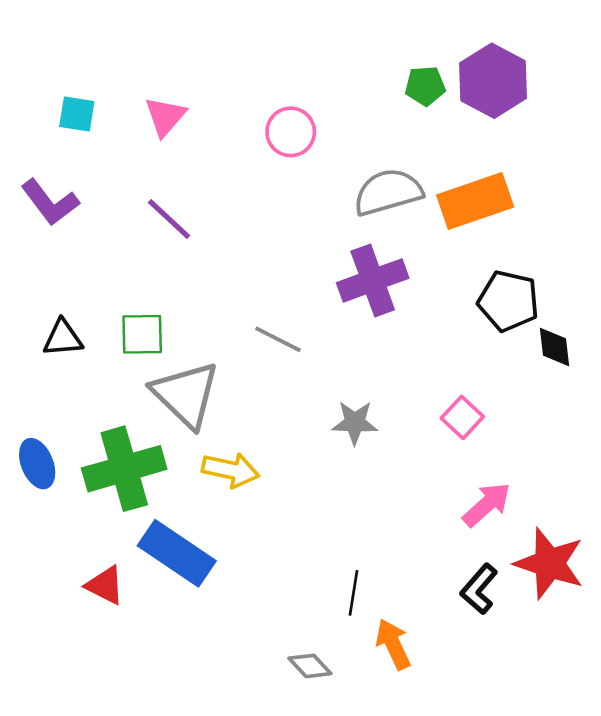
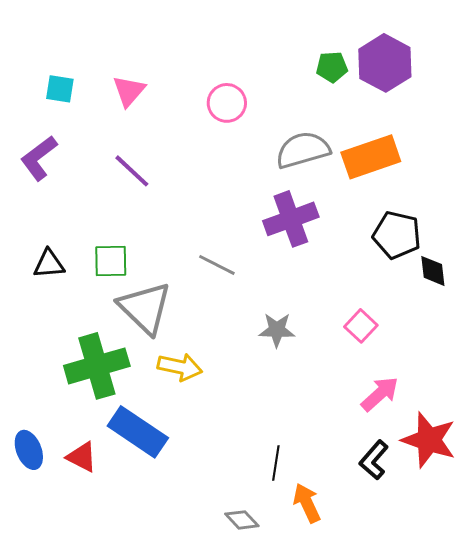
purple L-shape: (50, 202) -> (39, 158), turned 90
blue ellipse: (37, 464) -> (29, 450), moved

